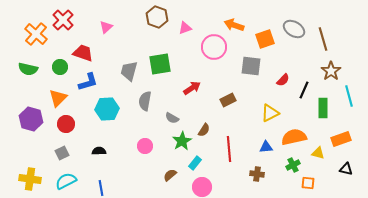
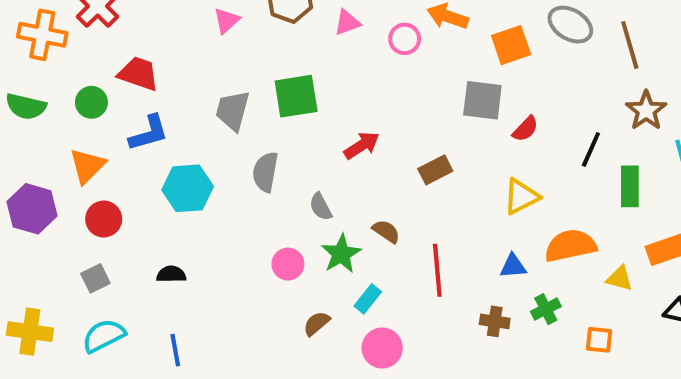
pink triangle: (106, 27) -> (226, 20), moved
orange cross: (36, 34) -> (42, 35), turned -30
pink circle: (214, 47) -> (405, 39), moved, size x0.6
red semicircle: (283, 80) -> (525, 129), moved
gray semicircle: (172, 118) -> (321, 207), turned 32
brown semicircle: (204, 130) -> (386, 231), turned -88
pink circle: (145, 146) -> (288, 264), moved
green cross: (293, 165) -> (546, 309), moved

